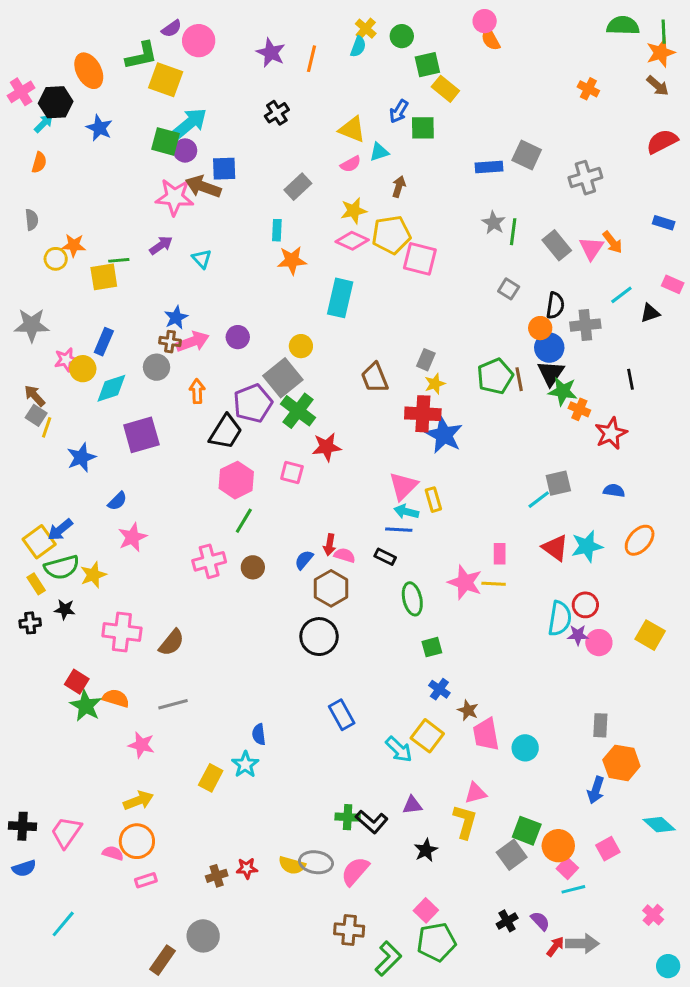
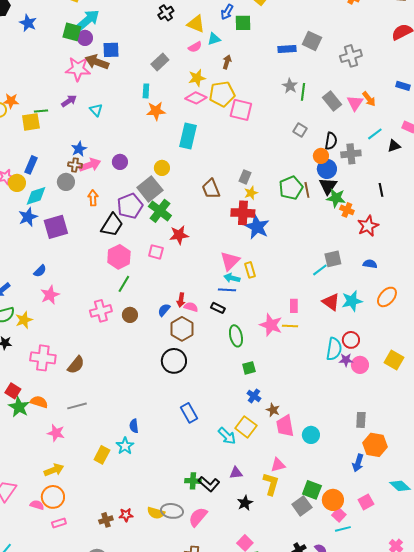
black cross: (277, 113) -> (166, 13), moved
blue star: (81, 457) -> (28, 217), moved

